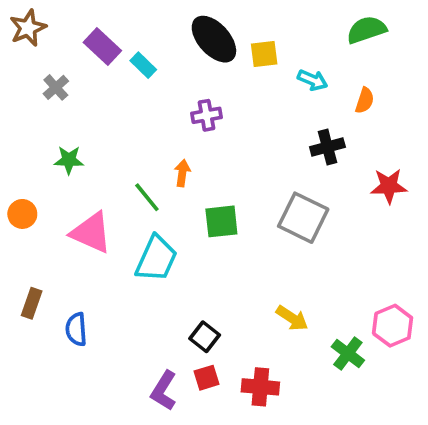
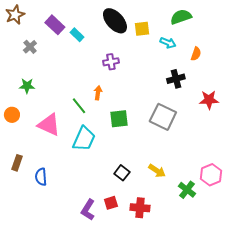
green semicircle: (366, 30) -> (181, 17), moved
green star: (69, 160) -> (27, 86), moved
black square: (205, 337) -> (122, 173), moved

